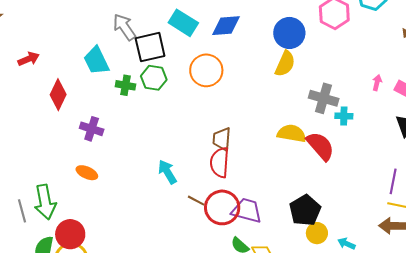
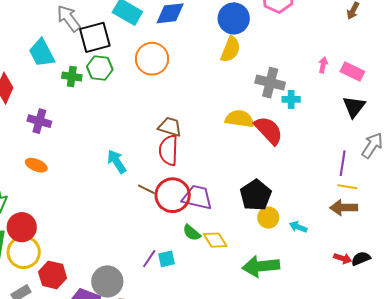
brown trapezoid: (222, 139) -> (170, 127), turned 105

